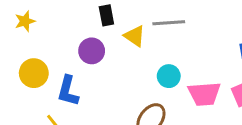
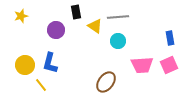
purple circle: (92, 51) -> (56, 30), moved
yellow circle: (34, 73) -> (25, 65), moved
cyan circle: (169, 76) -> (118, 41), moved

